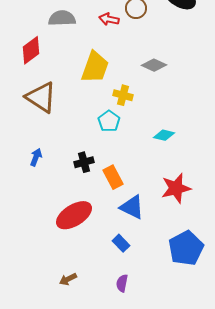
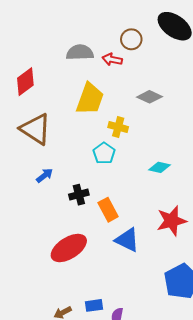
gray semicircle: (62, 18) -> (80, 52), moved
red arrow: (109, 19) -> (112, 59), moved
blue arrow: (36, 157) -> (45, 175), moved, turned 30
blue rectangle: (121, 243) -> (94, 305), moved, turned -54

